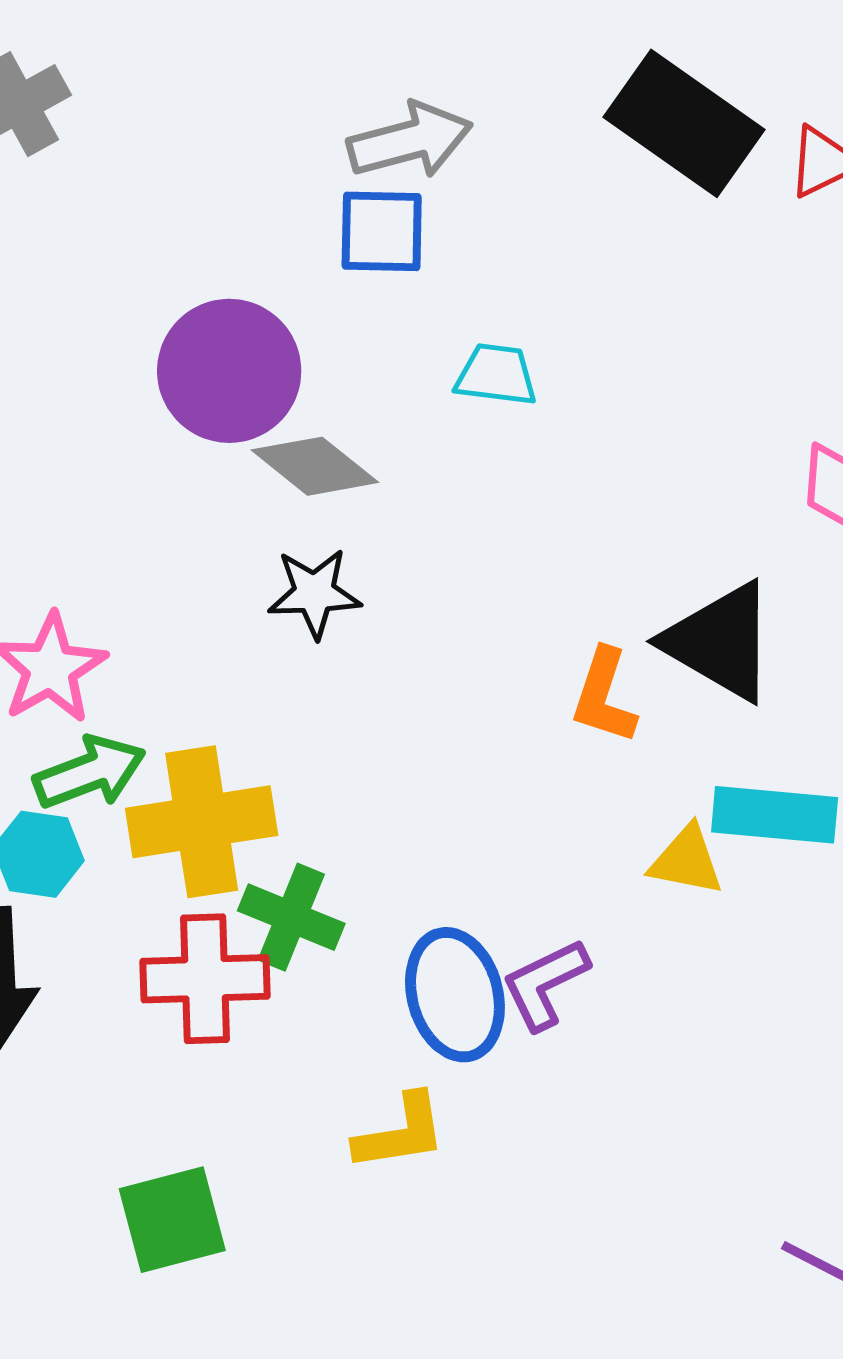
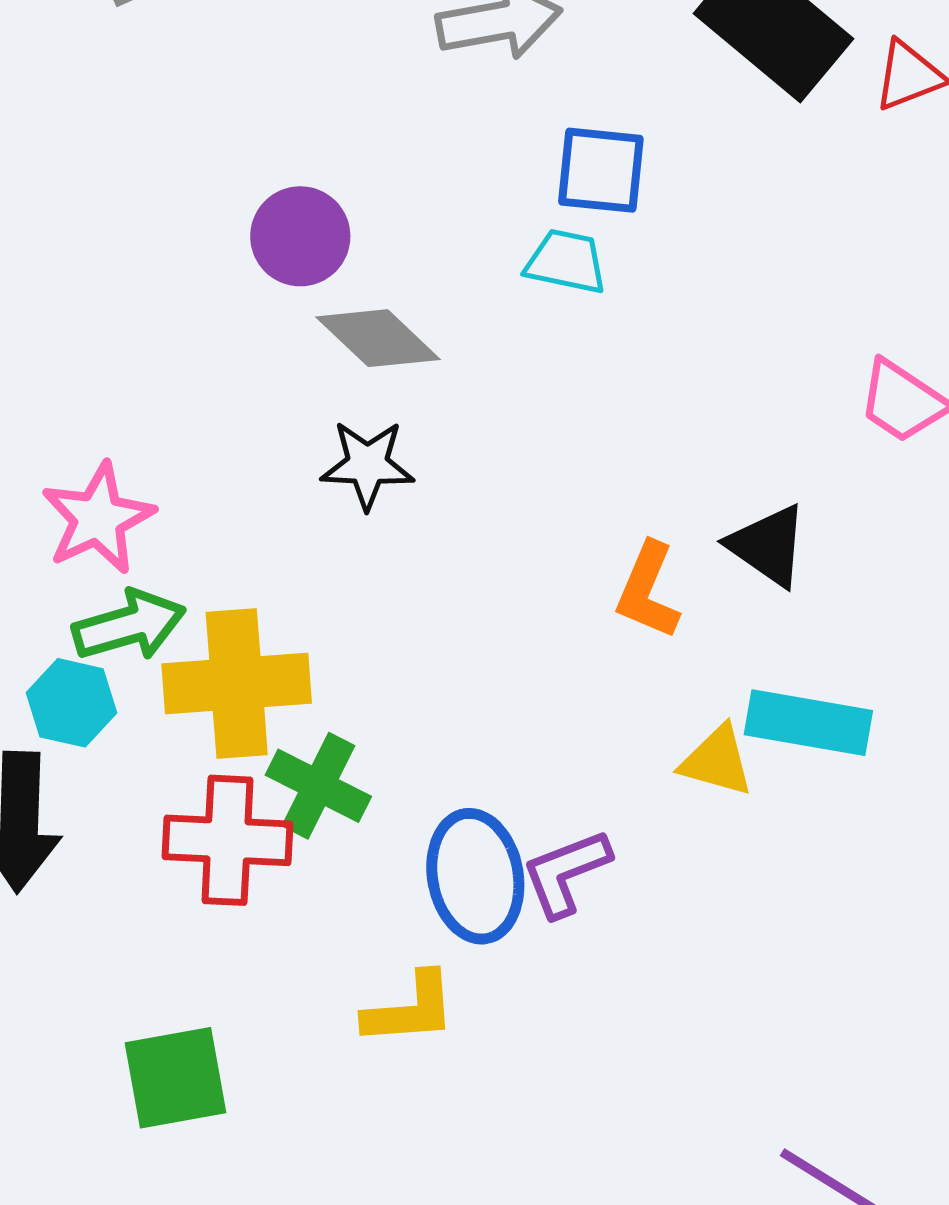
blue square: (382, 231) -> (601, 170), moved
purple circle: (229, 371) -> (300, 236), size x0.7
black triangle: (720, 642) -> (768, 546), size x0.7

